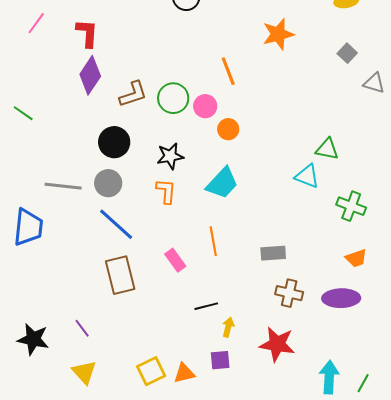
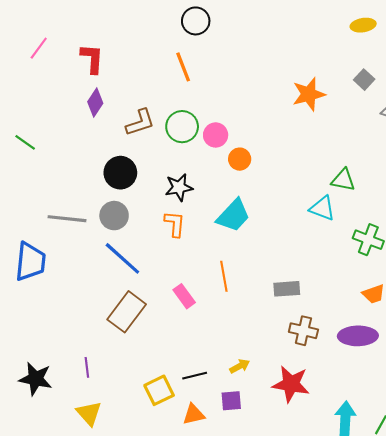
orange star: (278, 34) -> (309, 94), moved
orange line: (228, 71) -> (183, 67), moved
purple diamond: (90, 75) -> (95, 103), size x0.7
brown rectangle: (120, 275) -> (127, 312), turned 51
black line: (206, 306) -> (195, 376), moved
yellow arrow: (228, 327) -> (240, 366), turned 48
purple line: (82, 328) -> (87, 367), turned 30
yellow square: (151, 371) -> (159, 390), moved

